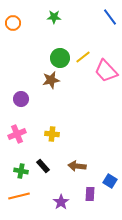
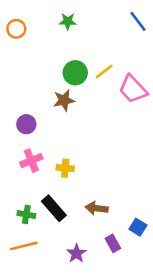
pink cross: (17, 134) -> (31, 161), moved
black rectangle: (43, 166) -> (54, 208), size x1.5
purple rectangle: (90, 194) -> (113, 243), turned -32

